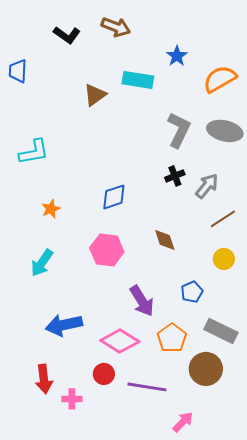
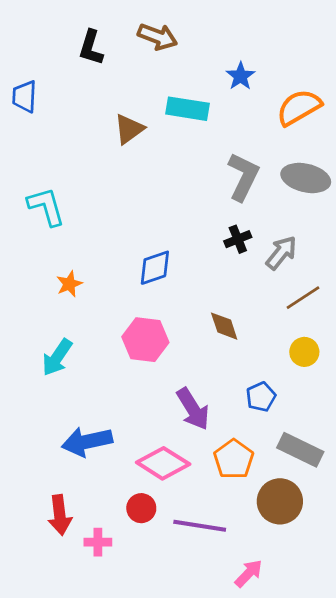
black L-shape: (67, 35) -> (91, 48), turned 72
cyan L-shape: (34, 152) -> (46, 207), turned -96

